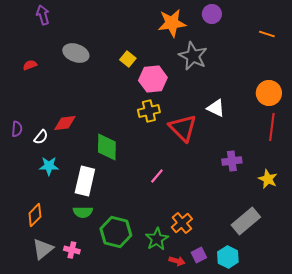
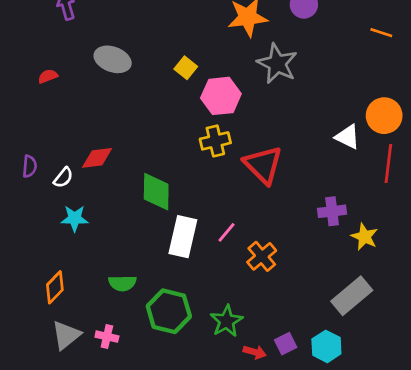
white triangle: (216, 108) -> (348, 137), moved
yellow star: (268, 179) -> (364, 237), moved
white rectangle: (85, 181) -> (183, 237), moved
orange cross: (182, 223) -> (262, 256), moved

